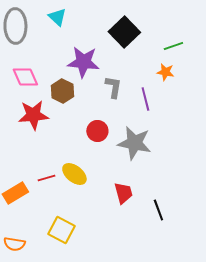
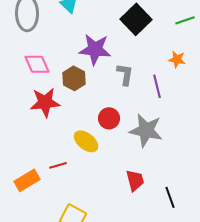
green line: (173, 46) -> (185, 20), moved
yellow ellipse: (74, 174) -> (86, 141), moved

